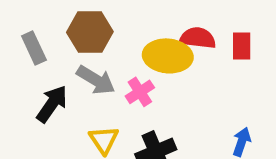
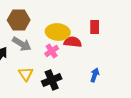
red semicircle: (198, 38) -> (73, 42), moved
pink cross: (140, 92) -> (52, 51), moved

